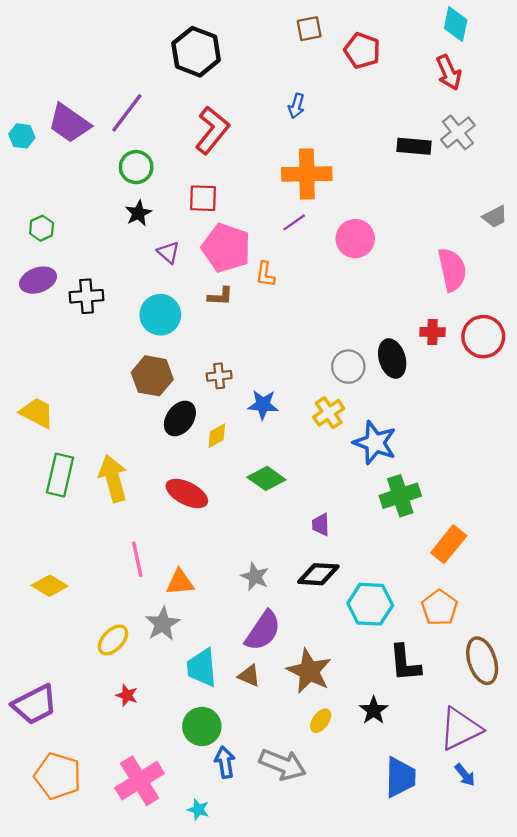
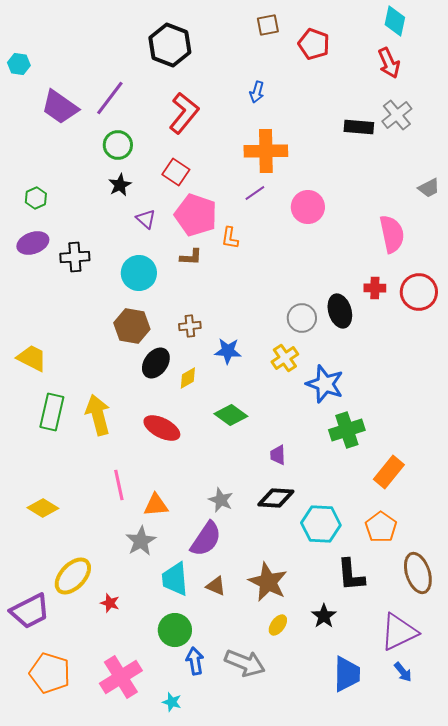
cyan hexagon: (22, 136) -> (19, 64), moved
red square: (203, 198) -> (176, 172), turned 32
purple semicircle: (263, 631) -> (206, 539), moved
yellow ellipse: (113, 640) -> (73, 576), moved, size x1.4

